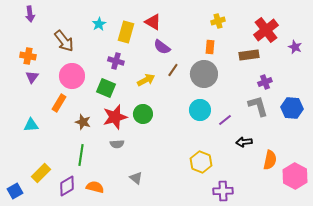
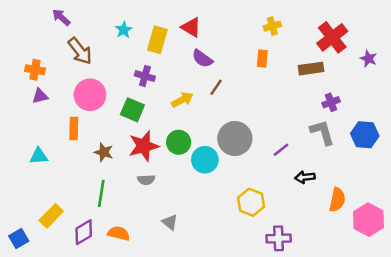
purple arrow: (30, 14) -> (61, 17), moved, turned 140
gray circle: (204, 74) -> (235, 138), moved
purple triangle: (32, 77) -> (40, 96), turned 40
orange rectangle: (59, 103) -> (74, 128), turned -30
cyan circle: (200, 110) -> (205, 160), moved

